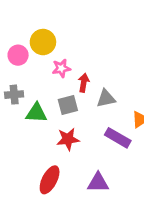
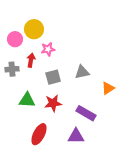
red arrow: (84, 83) -> (31, 60), moved
green triangle: (36, 113) -> (27, 100), moved
purple rectangle: (118, 138) -> (86, 113), moved

